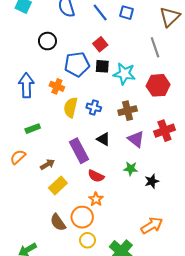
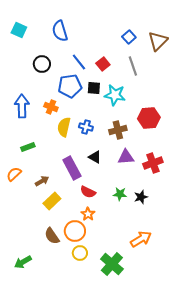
blue line: (100, 13) -> (79, 62), moved
blue square: (126, 13) -> (129, 37), moved, turned 32
red square: (100, 44) -> (103, 64), moved
gray line: (155, 47) -> (133, 66), moved
red hexagon: (158, 85) -> (149, 118), moved
red cross: (164, 131) -> (153, 163), moved
purple triangle: (136, 139) -> (126, 157), turned -42
green star: (131, 169) -> (120, 194), moved

